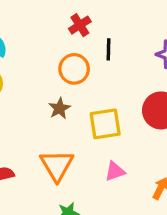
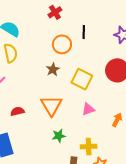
red cross: (80, 25) -> (55, 12), moved
yellow square: (105, 124) -> (82, 79), turned 35

